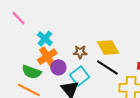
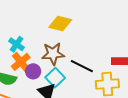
yellow diamond: (108, 47) -> (60, 24), moved, turned -40
brown star: (80, 52) -> (53, 54), size x1.6

